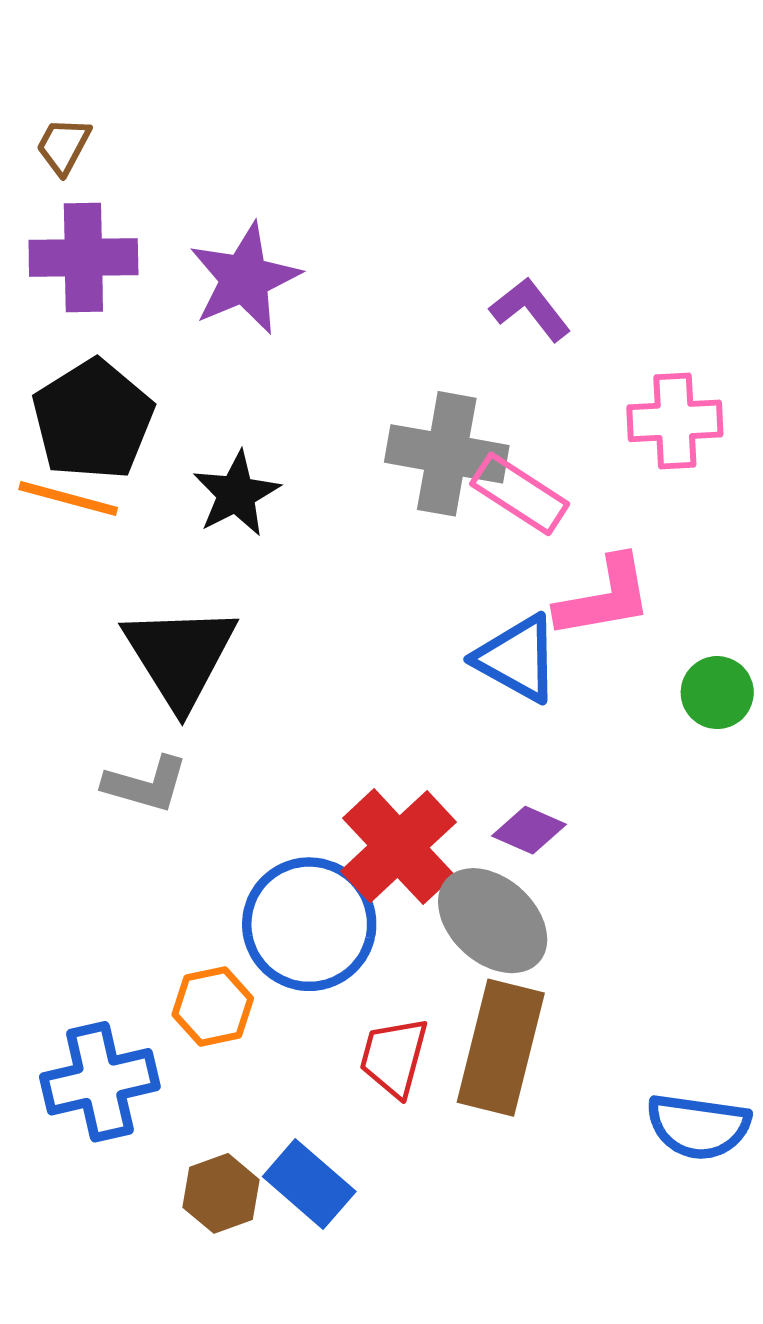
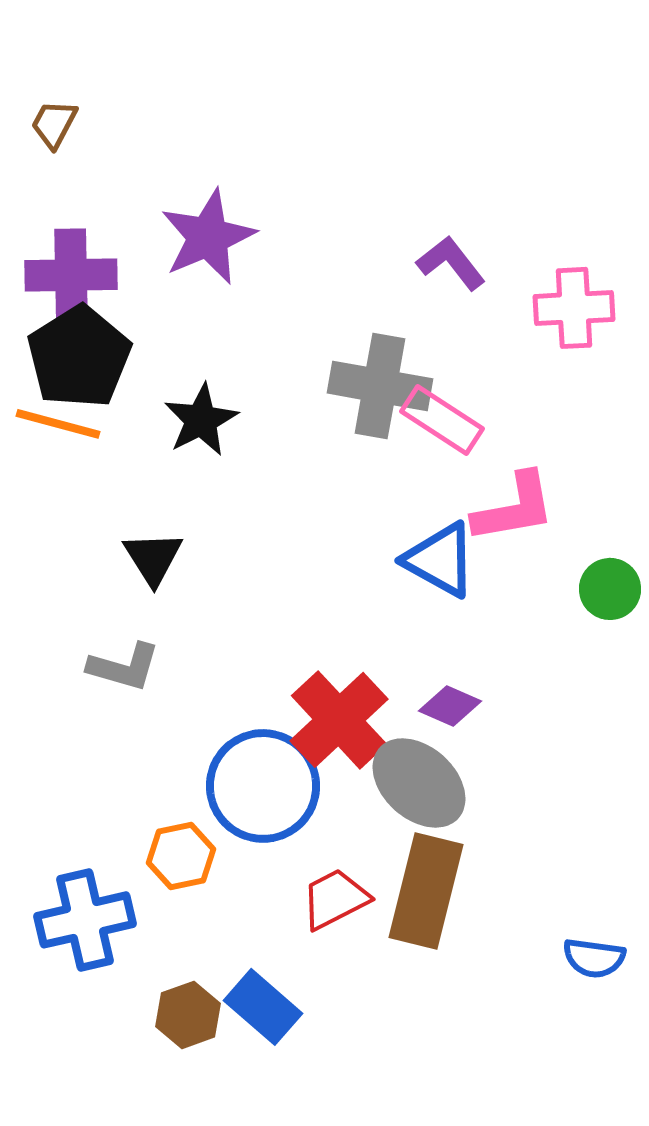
purple cross: (83, 258) -> (71, 275), moved
pink cross: (675, 421) -> (574, 308), moved
black triangle: (180, 656) -> (153, 558), size x0.6
red trapezoid: (394, 1057) -> (335, 899), turned 48
blue semicircle: (698, 1126) -> (594, 958), size x0.7

